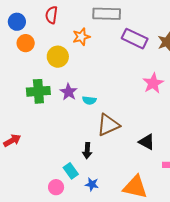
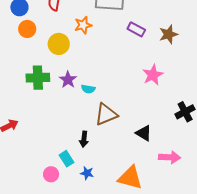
purple rectangle: (135, 39) -> (136, 29), size x0.7

